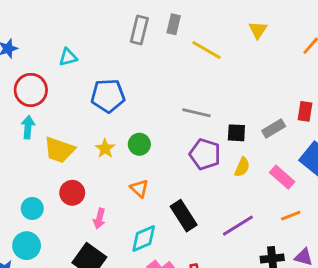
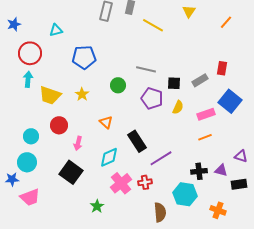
green circle: (139, 144) -> (118, 85), moved
pink rectangle: (282, 177) -> (206, 114), turned -60
orange line: (291, 216) -> (205, 137), moved
purple line: (238, 226) -> (161, 158), moved

